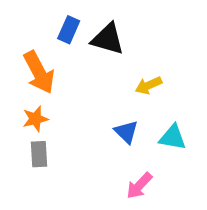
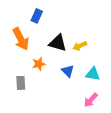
black triangle: (108, 39) -> (58, 43), moved
orange star: (35, 119) -> (39, 64), moved
pink arrow: (139, 186) -> (91, 100), moved

